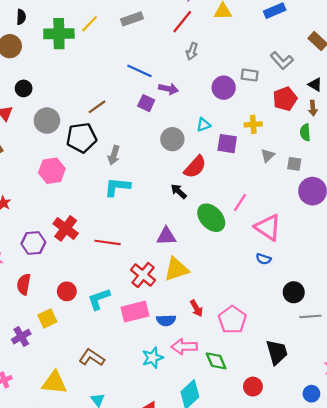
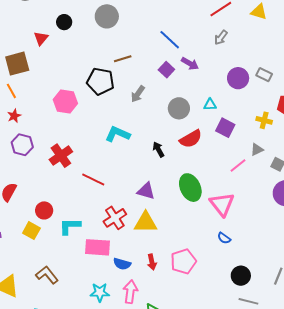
gray circle: (47, 121) -> (107, 16), moved
yellow cross: (253, 124) -> (264, 120), moved
gray arrow: (114, 155) -> (138, 94), moved
black arrow: (179, 191) -> (158, 149), moved
pink line: (240, 203) -> (238, 165), moved
pink triangle: (268, 227) -> (222, 204), moved
purple hexagon: (33, 243) -> (22, 145), moved
yellow square: (47, 318) -> (31, 231), moved, turned 36
pink pentagon: (232, 320) -> (183, 261), moved
pink arrow: (184, 347) -> (130, 292), turned 80

